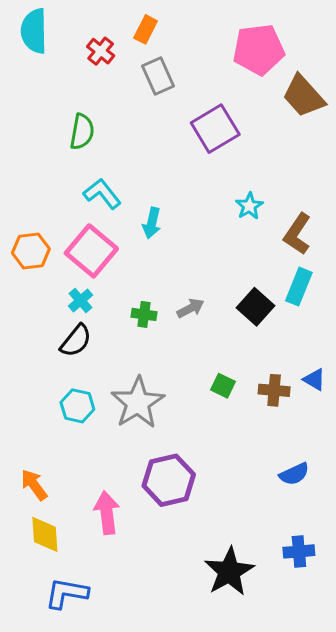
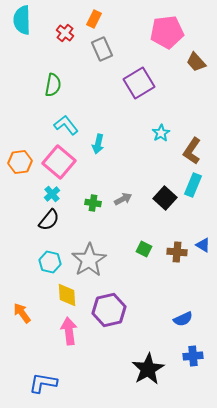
brown trapezoid: (304, 96) -> (196, 62), size x0.7
blue semicircle: (294, 474) -> (183, 319), moved
yellow diamond: (45, 534) -> (67, 295), moved

